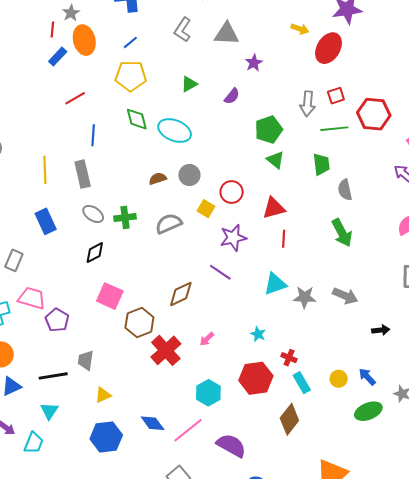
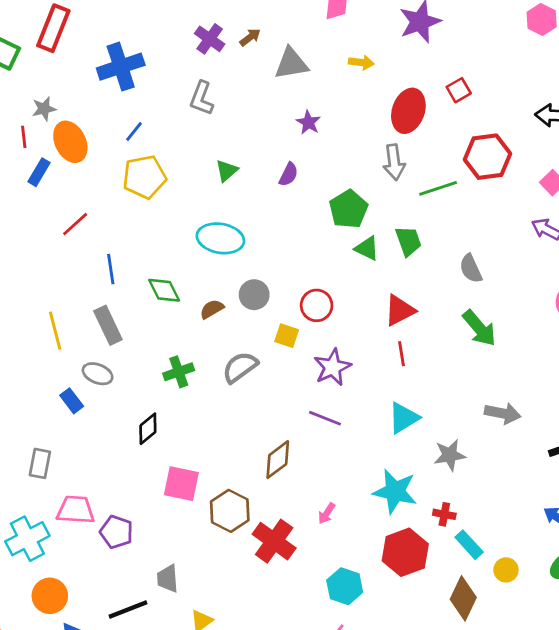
gray star: (71, 13) -> (44, 109), turned 30
gray triangle: (227, 34) -> (291, 64), moved
red ellipse: (329, 48) -> (408, 111), moved
red square: (336, 96) -> (459, 90), moved
green diamond: (137, 119) -> (164, 290), moved
green trapezoid: (321, 164) -> (408, 241), moved
red triangle: (274, 208) -> (400, 310), moved
gray ellipse: (93, 214) -> (98, 374), moved
blue rectangle: (46, 221) -> (72, 401), size x0.7
gray star: (305, 297) -> (450, 455), moved
cyan star: (258, 334) -> (395, 491), size x2.0
yellow circle: (339, 379) -> (506, 570), moved

